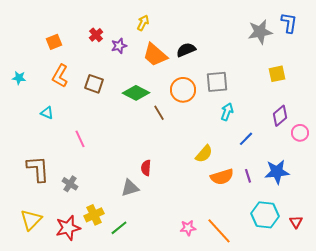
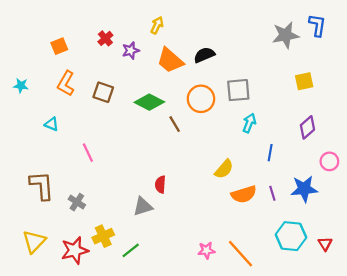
pink circle: (300, 133) -> (329, 161), moved
blue line: (246, 139) -> (270, 153), turned -35

